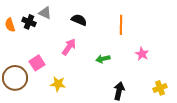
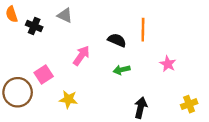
gray triangle: (45, 13) -> (65, 15), moved
black semicircle: (79, 20) -> (117, 40), moved
orange semicircle: (10, 25) -> (12, 14), moved

